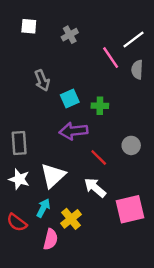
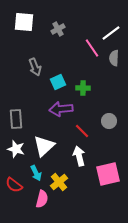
white square: (29, 26) -> (24, 22), size x1.5
white arrow: (95, 188) -> (79, 156), turned 36
cyan arrow: (43, 208) -> (36, 173), turned 126

